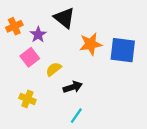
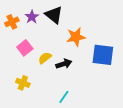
purple star: (38, 35) -> (32, 17), moved
blue square: (123, 50) -> (103, 55), moved
black arrow: (73, 87) -> (64, 64), moved

